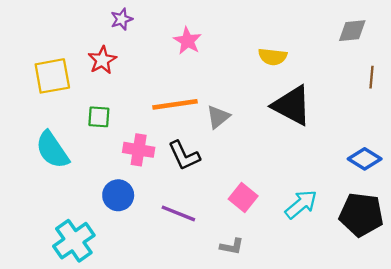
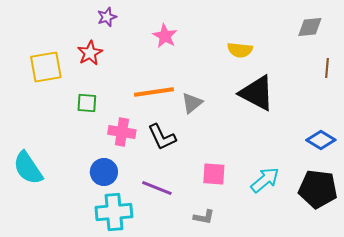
cyan semicircle: (52, 150) -> (28, 168), moved
pink square: (243, 198) -> (214, 174), turned -35
cyan cross: (74, 241) -> (114, 212), moved, turned 30

